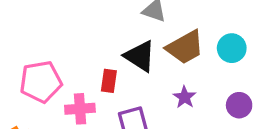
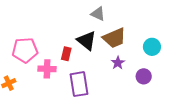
cyan circle: (232, 48) -> (152, 47), moved
purple star: (185, 97) -> (118, 63), moved

